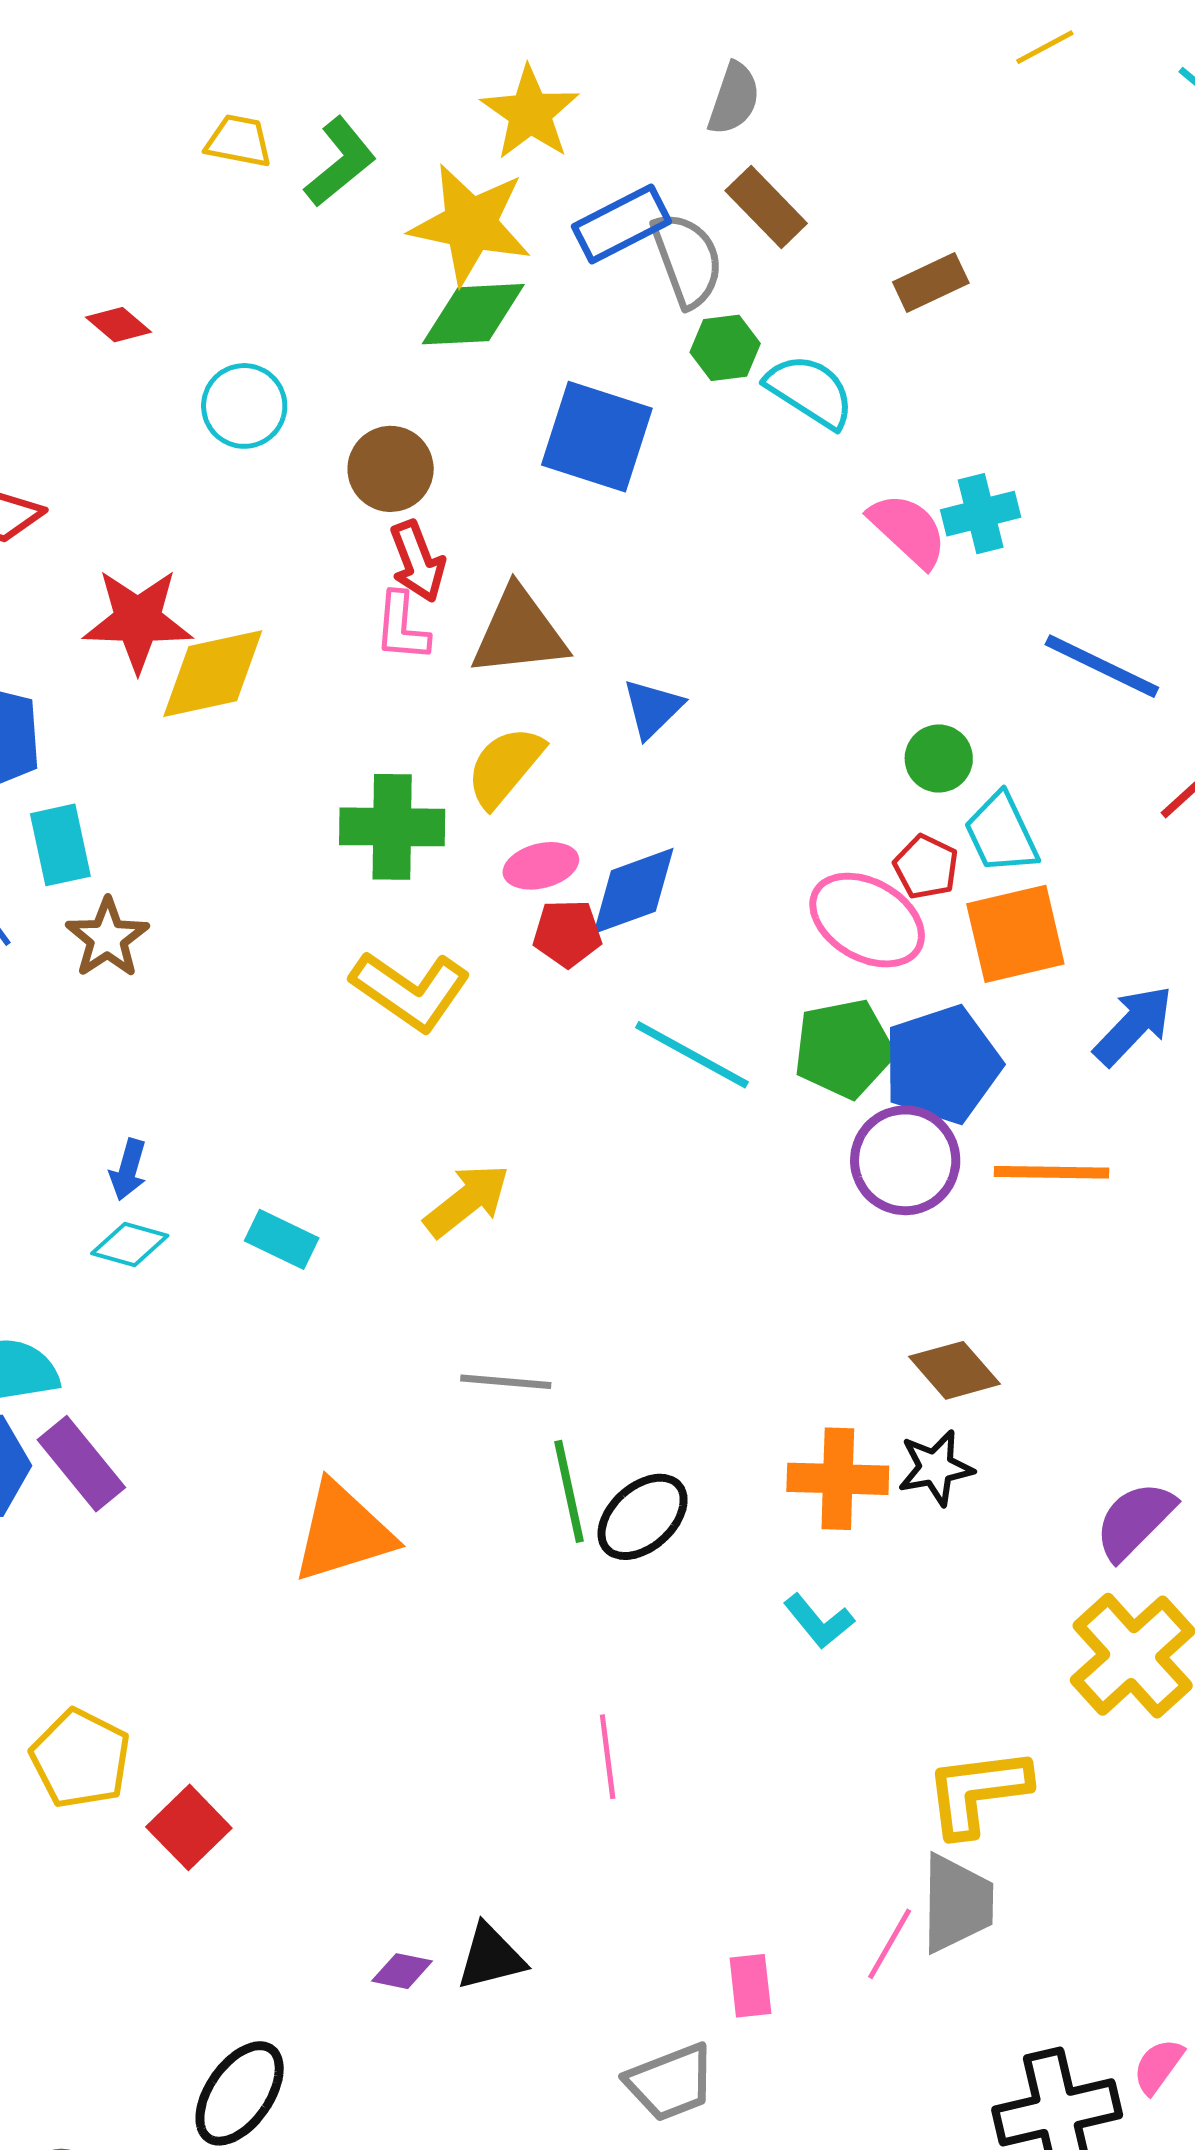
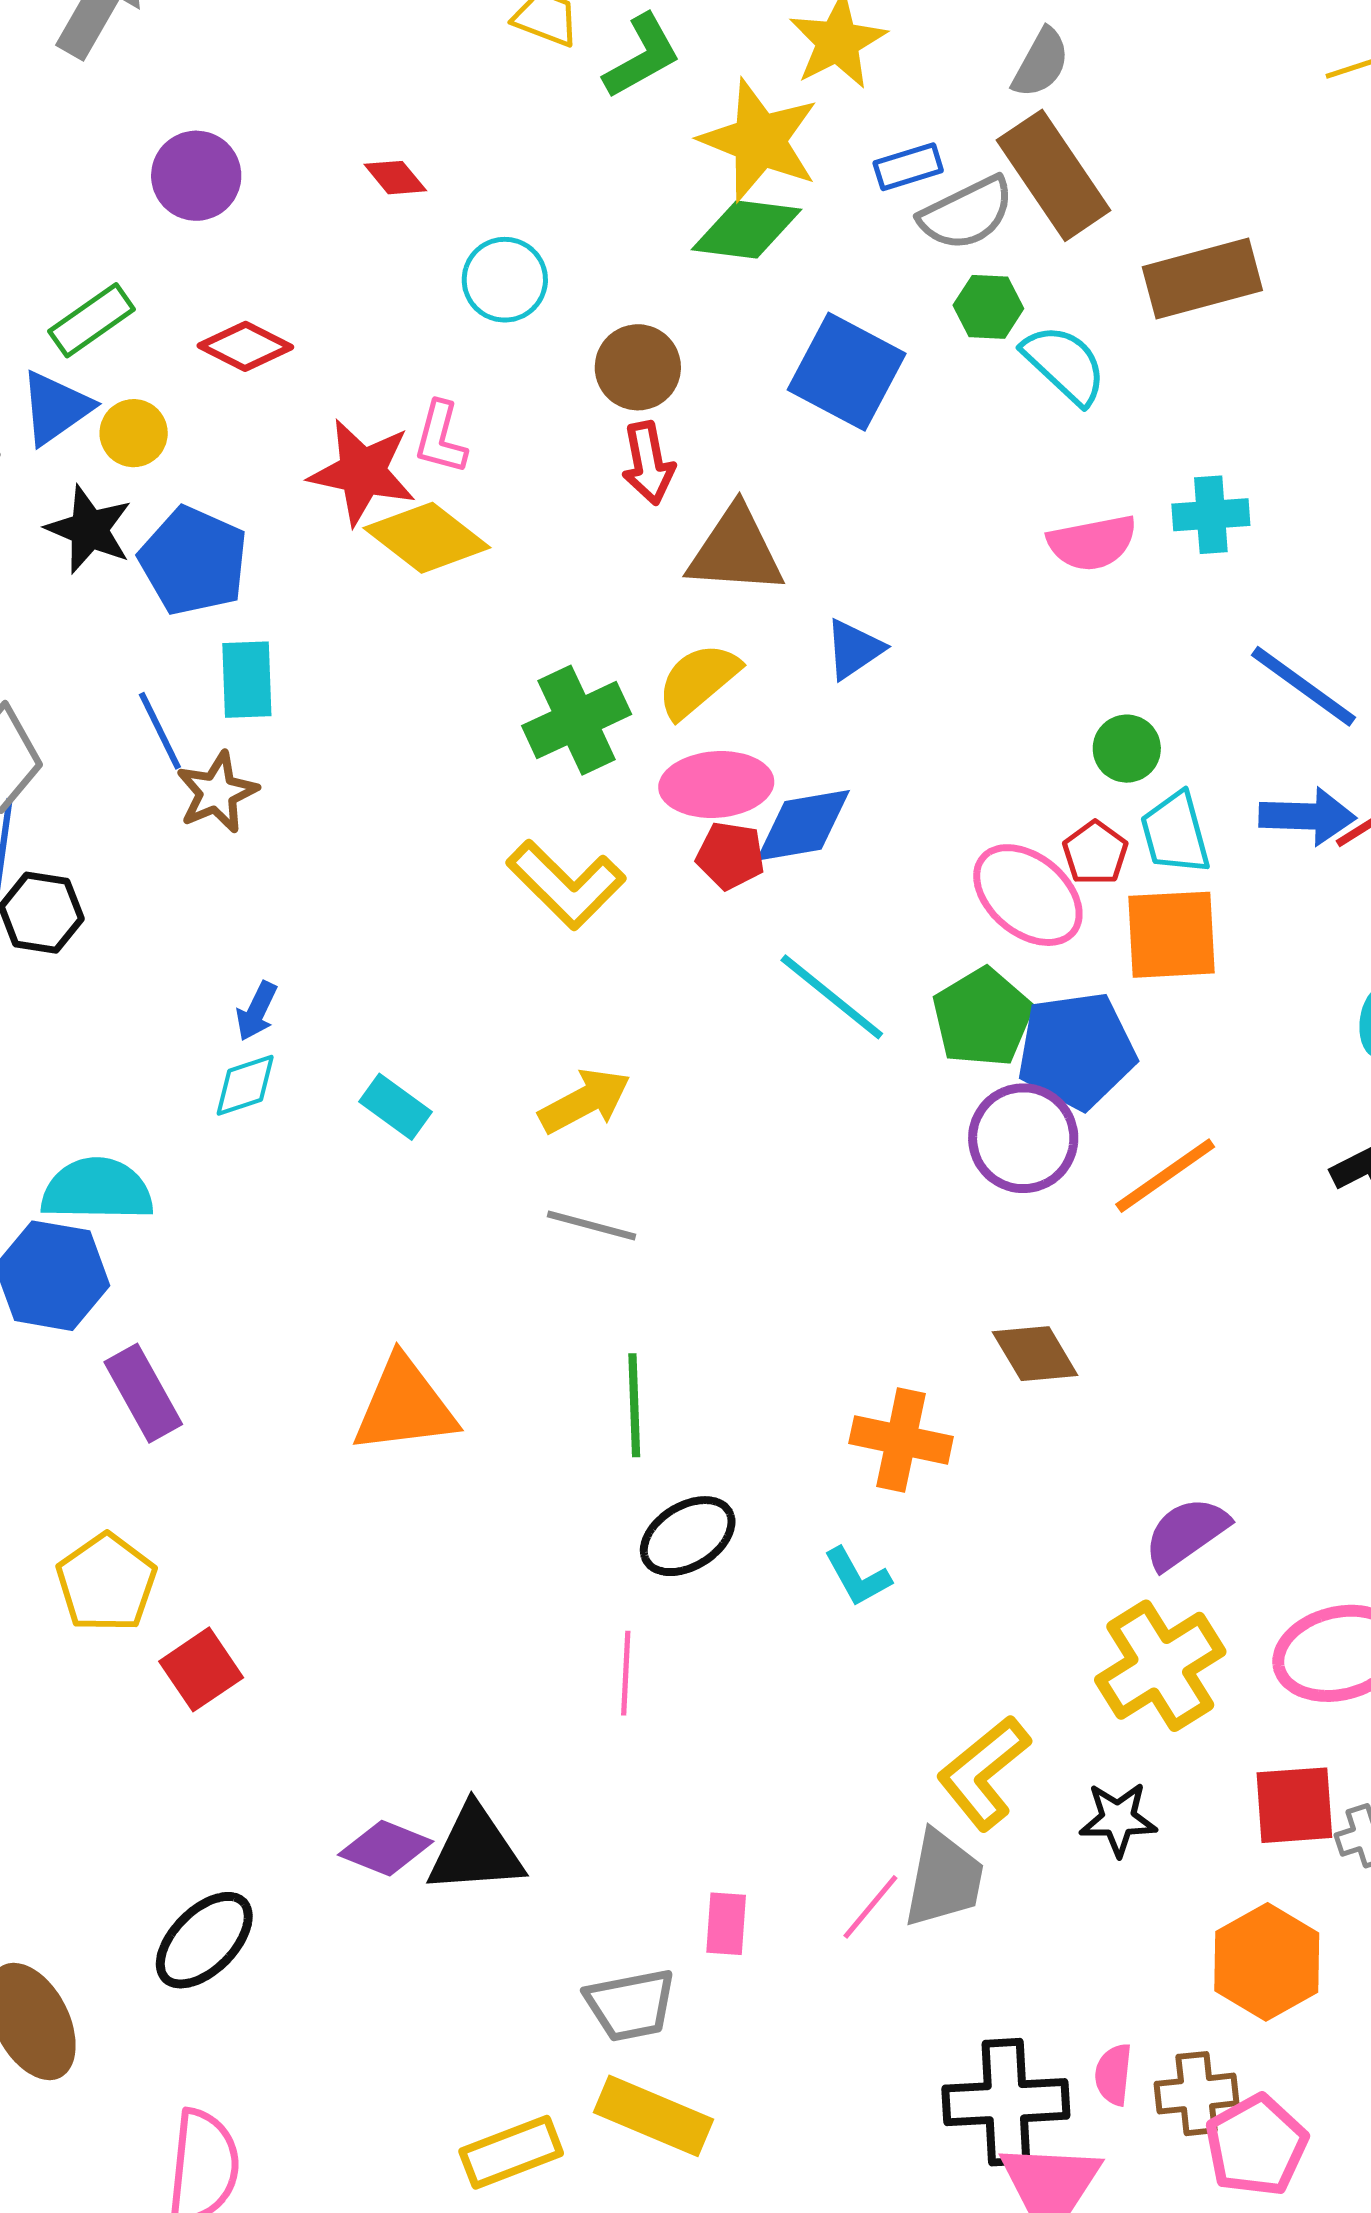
brown rectangle: (766, 207) -> (1054, 175), size x1.5
blue rectangle: (621, 224) -> (908, 167), size x0.7
gray semicircle: (687, 260) -> (967, 213), turned 74
brown rectangle: (931, 283) -> (1202, 279), size x1.6
pink semicircle: (908, 530) -> (1092, 543), moved, turned 116
pink L-shape: (402, 627) -> (441, 438), moved
yellow diamond: (213, 674) -> (427, 538), turned 40
green cross: (392, 827) -> (577, 720), turned -36
pink ellipse: (541, 866) -> (716, 784), size x1.5
brown star: (107, 938) -> (217, 792), moved
blue arrow: (1133, 1025) -> (1307, 816), moved, turned 38
green pentagon: (844, 1049) -> (982, 1017), turned -30
orange line: (1051, 1172) -> (1165, 1176), turned -46
cyan diamond: (130, 1245) -> (245, 1085), turned -44
gray line: (506, 1382) -> (592, 1226), moved
purple rectangle: (81, 1464) -> (143, 1393), moved
black star: (936, 1468) -> (1118, 1819), moved
black ellipse: (643, 1517) -> (688, 1536), moved
yellow L-shape: (977, 1792) -> (984, 1773), turned -42
black triangle: (491, 1957) -> (476, 1850), size x1.4
purple diamond: (402, 1971) -> (386, 1848), size x1.5
pink semicircle: (1158, 2066) -> (1113, 2074), turned -40

